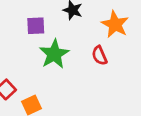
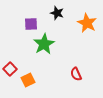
red semicircle: (99, 55) -> (76, 74), moved

